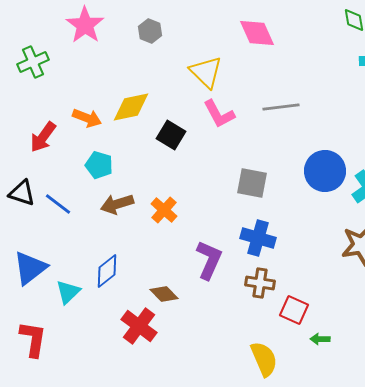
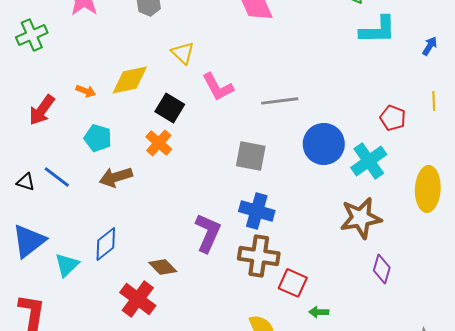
yellow triangle: (206, 72) -> (183, 53), moved, size x0.7
gray line: (281, 107) -> (280, 101), moved
orange arrow: (87, 118) -> (86, 91), size x0.7
black triangle: (22, 193) -> (26, 182), moved, size x0.7
orange cross: (164, 210) -> (159, 143), moved
brown cross: (260, 283) -> (259, 256), size x1.4

